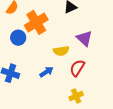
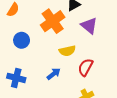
orange cross: (36, 22) -> (53, 21), moved
purple triangle: (84, 38) -> (89, 26), moved

